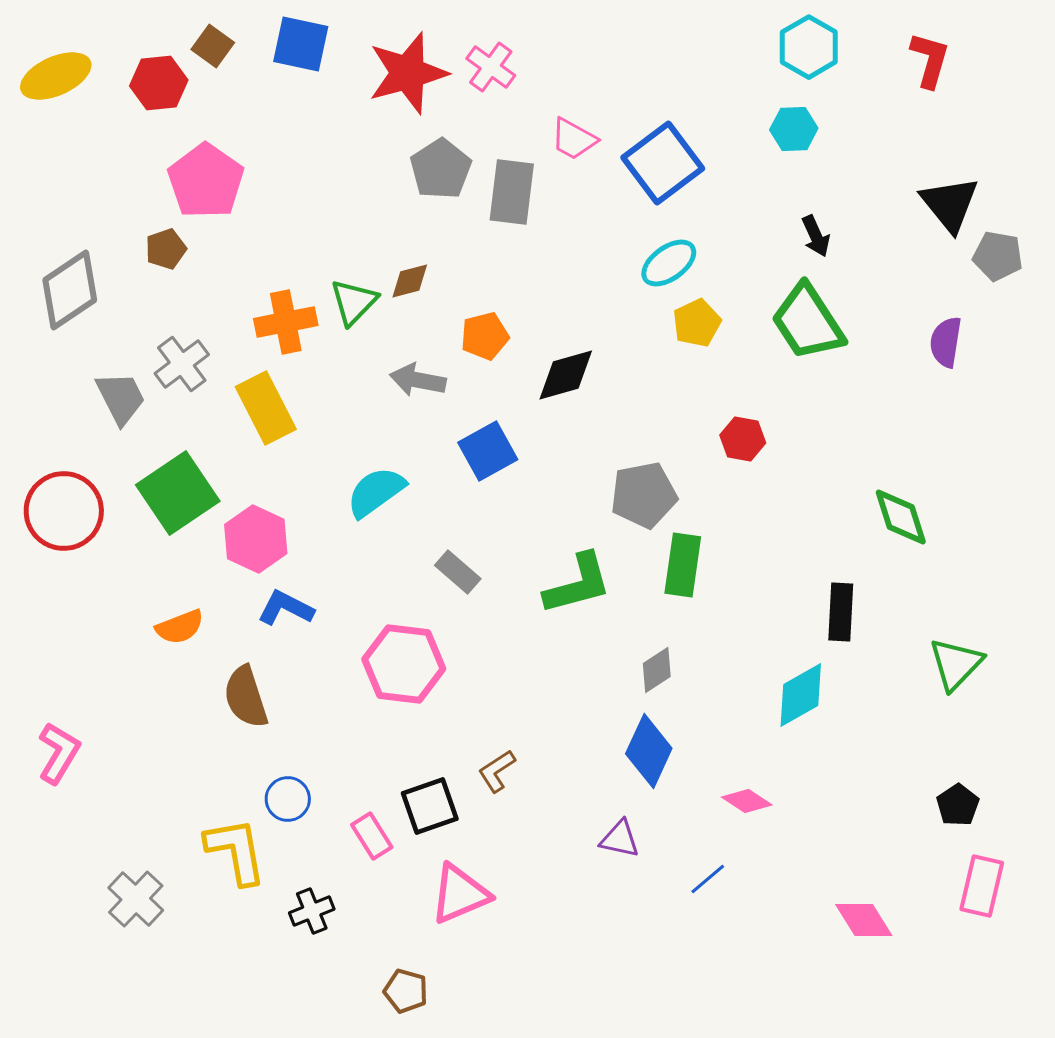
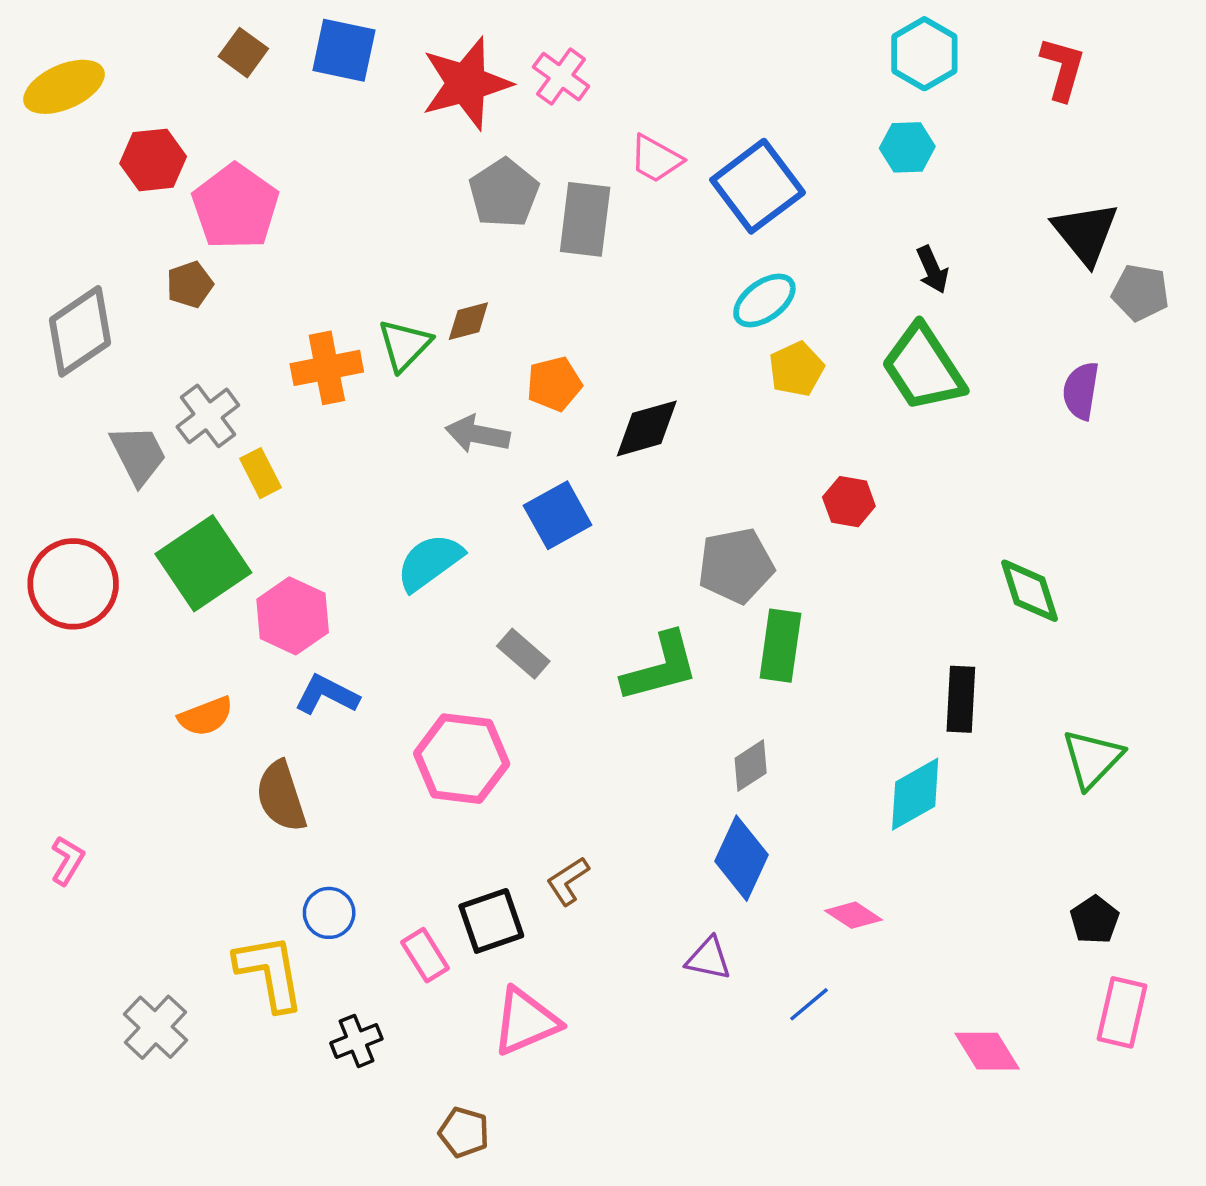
red hexagon: (159, 83) -> (153, 160), moved
yellow rectangle: (266, 408) -> (261, 473), moved, size x0.6
pink L-shape: (59, 753) -> (67, 860), size x0.7

